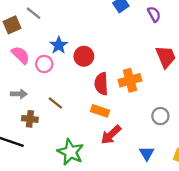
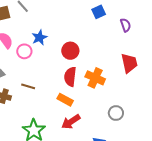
red circle: (84, 56) -> (70, 51), moved
orange cross: (130, 80) -> (95, 78), turned 30
brown line: (55, 103) -> (28, 86), turned -32

